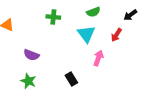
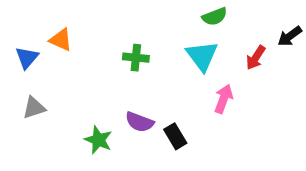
black arrow: (130, 15) -> (290, 36), moved
green cross: (53, 17) -> (136, 58), moved
purple semicircle: (31, 55) -> (139, 122), moved

